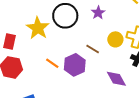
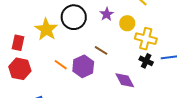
yellow circle: (115, 39) -> (127, 23), moved

